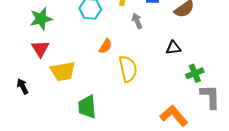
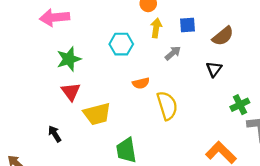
gray arrow: (137, 21) -> (173, 53), turned 77
orange semicircle: (105, 46) -> (141, 83), turned 49
black triangle: (173, 48) -> (214, 69), moved, turned -42

